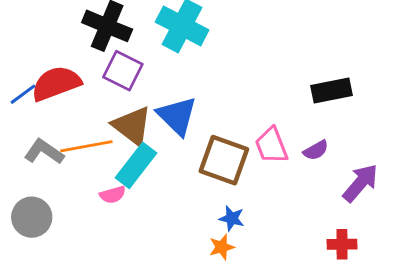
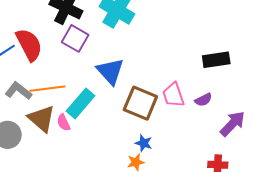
red semicircle: (56, 83) -> (29, 45), turned 80
brown triangle: (132, 126) -> (41, 119), moved
pink semicircle: (113, 195) -> (64, 123), turned 78

